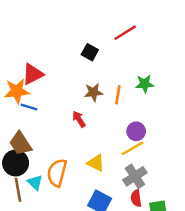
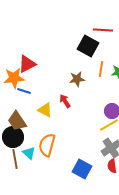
red line: (125, 33) -> (103, 30), turned 36
black square: (90, 52) -> (88, 46), moved, size x1.5
orange line: (118, 95) -> (101, 69), moved
yellow triangle: (96, 163) -> (45, 110), moved

